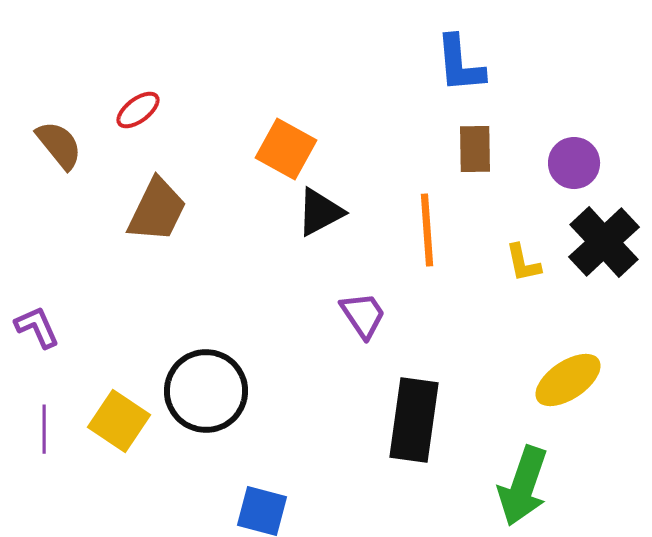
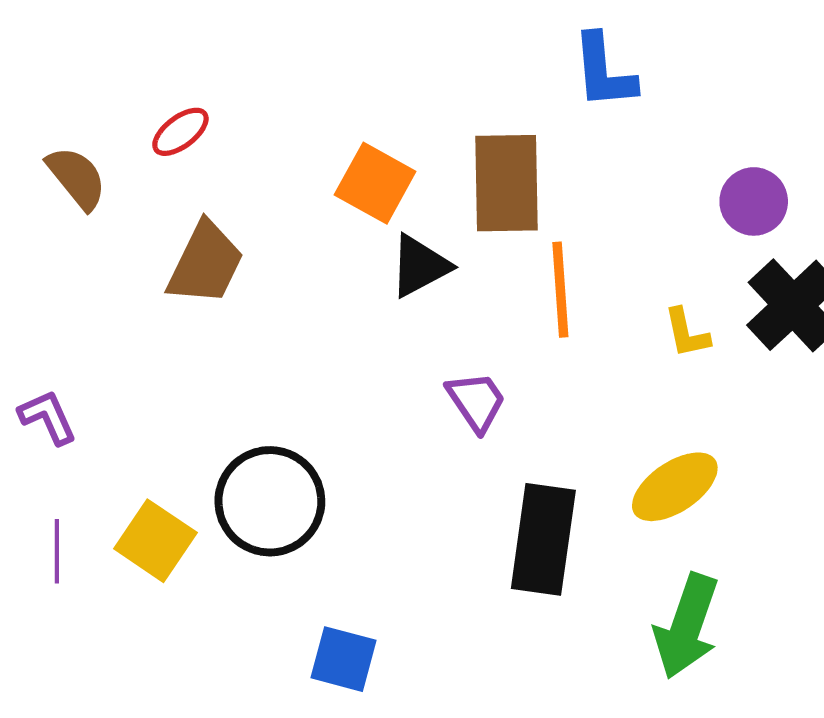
brown rectangle: (475, 149) -> (507, 183), moved, size x1.6
yellow ellipse: (568, 380) -> (675, 487), moved

